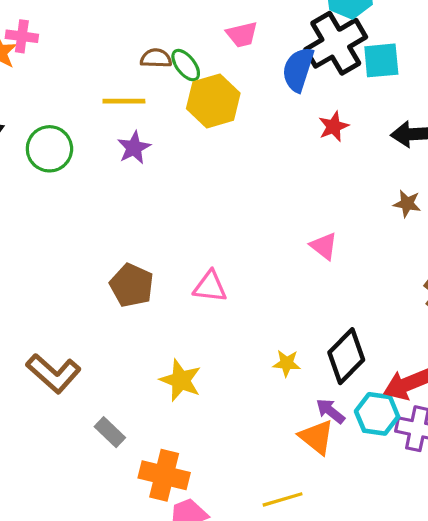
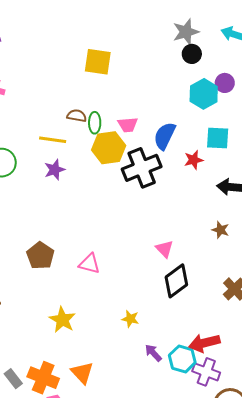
pink trapezoid: (242, 35) -> (128, 125), moved
black cross: (336, 43) -> (142, 168), moved
green ellipse: (186, 65) -> (95, 123), turned 30
red star: (334, 127) -> (194, 160), moved
black diamond: (346, 356) -> (176, 281), moved
gray rectangle: (110, 432) -> (13, 379), moved
orange triangle: (317, 437) -> (82, 373), moved

